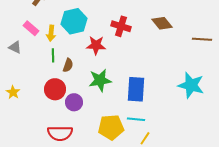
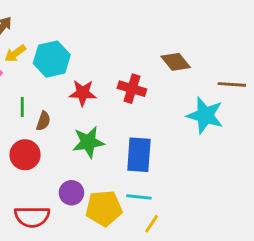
red cross: (121, 26) -> (132, 89), moved
yellow arrow: (51, 33) -> (15, 53), moved, turned 49
cyan star: (191, 85) -> (205, 115), moved
purple circle: (74, 102) -> (71, 193), moved

